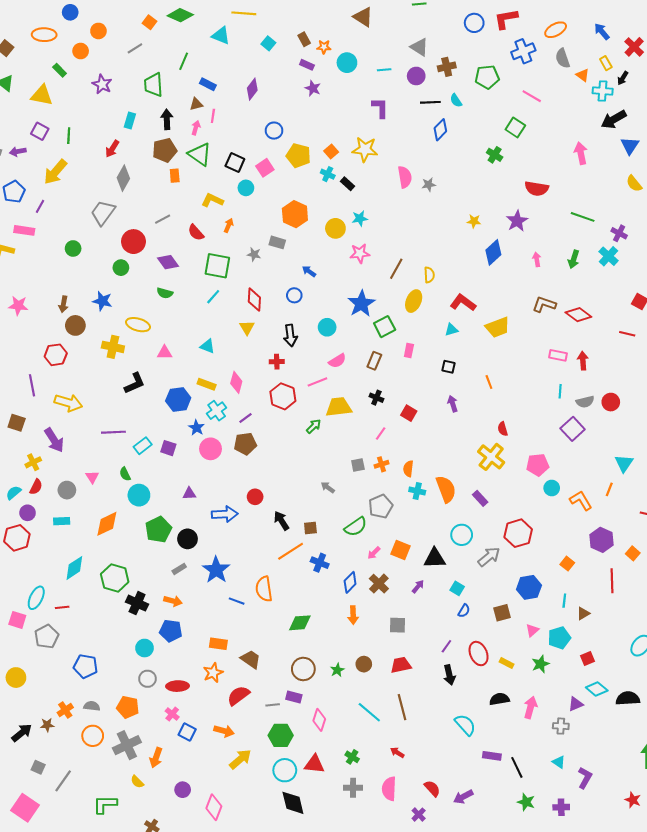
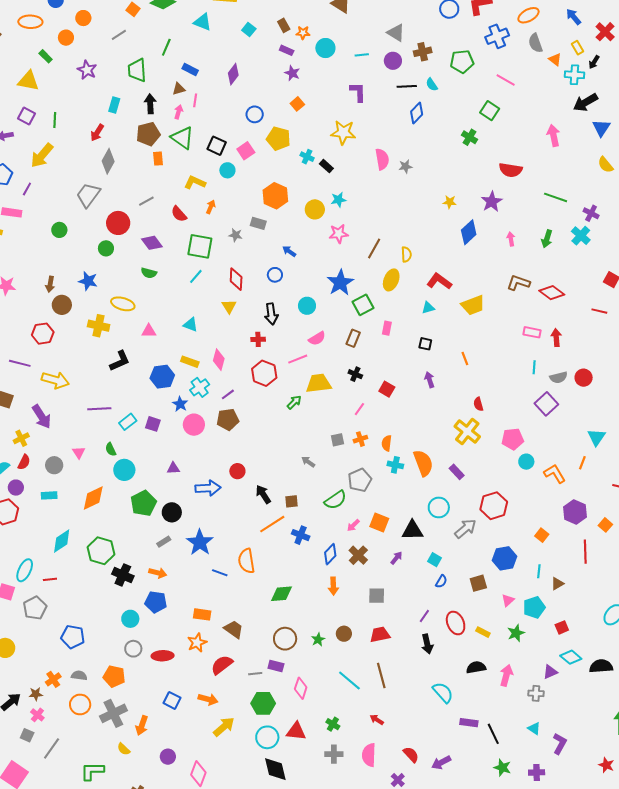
orange square: (331, 151) -> (297, 104), moved
purple line: (32, 385) -> (20, 363), turned -65
pink cross: (172, 714) -> (37, 715), moved

